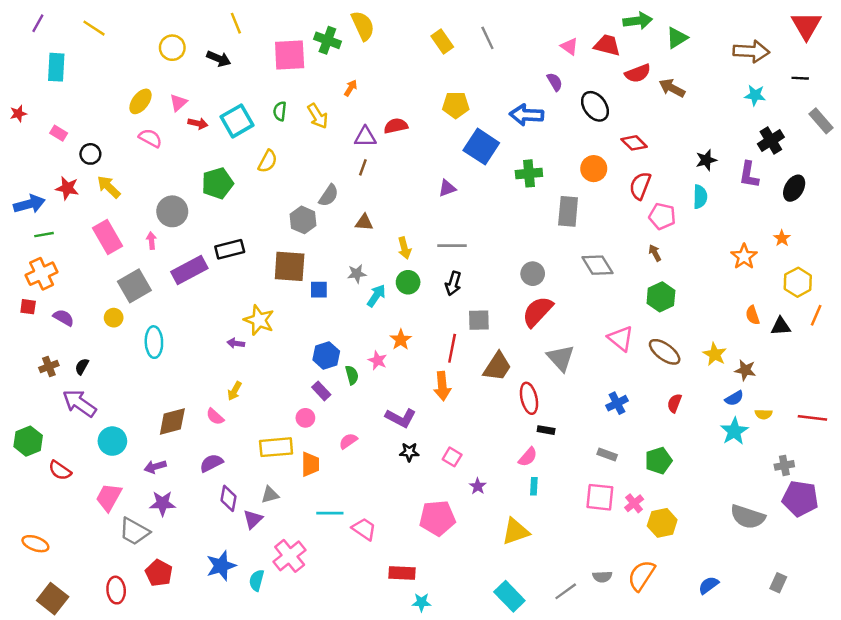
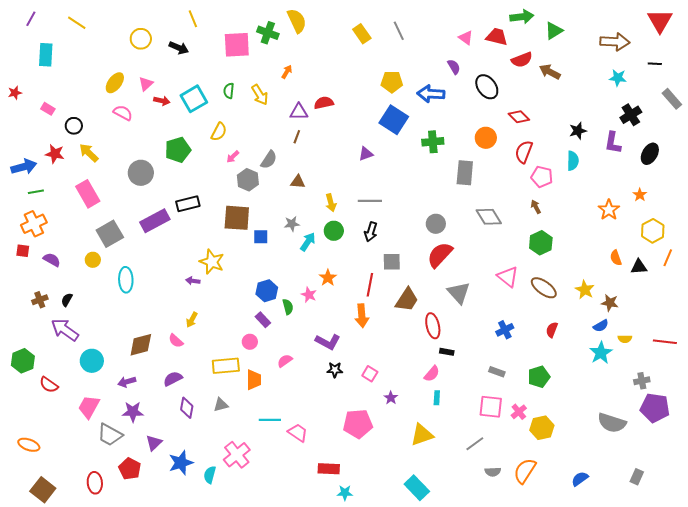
yellow pentagon: (456, 105) -> (392, 82), moved
pink arrow: (151, 241) -> (233, 157), moved, turned -128
purple triangle: (253, 519) -> (154, 443), moved
gray line: (566, 591) -> (475, 444), moved

